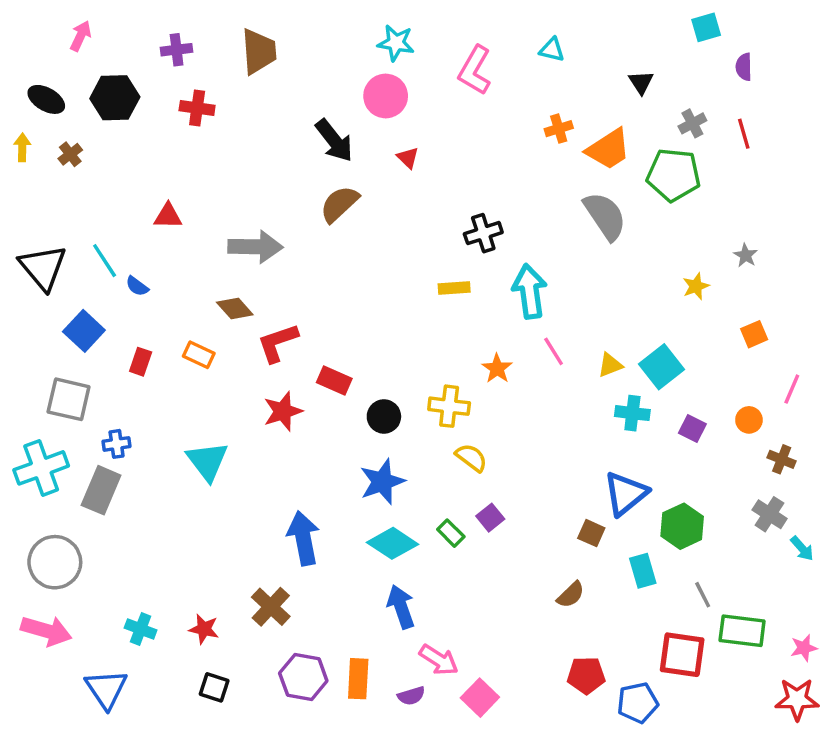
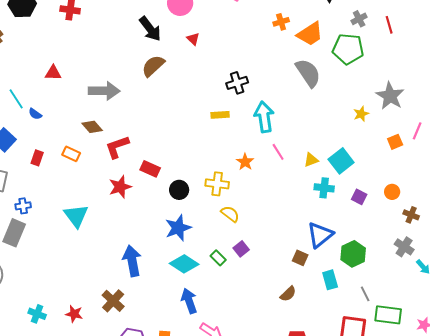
gray star: (746, 255) -> (390, 96), size x2.0
pink line: (792, 389) -> (417, 131), moved

